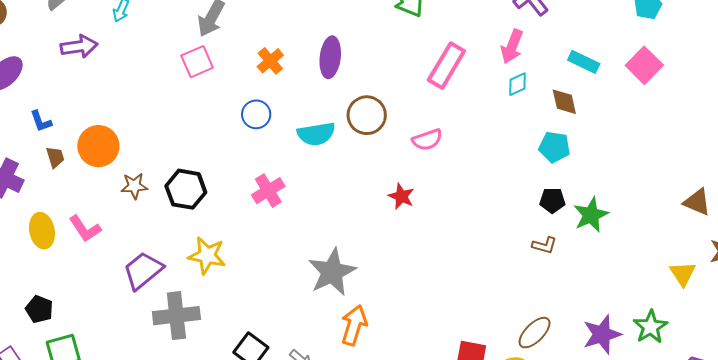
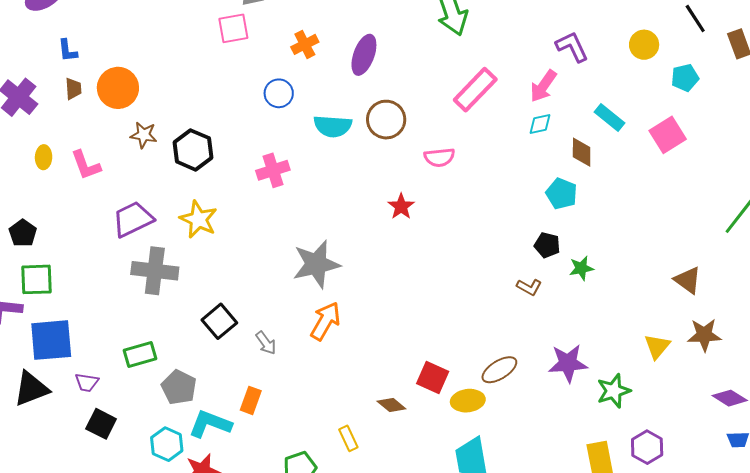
green star: (591, 215) -> (581, 268), size x0.7
yellow ellipse: (42, 231) -> (44, 157), size x0.7
purple star: (602, 334) -> (568, 363), moved

